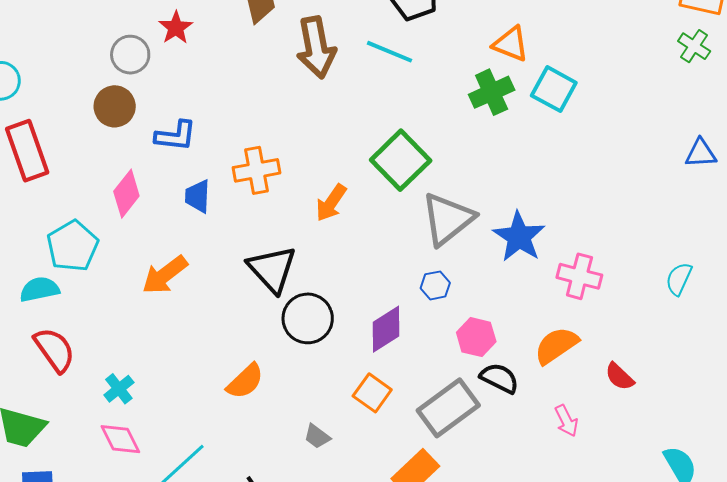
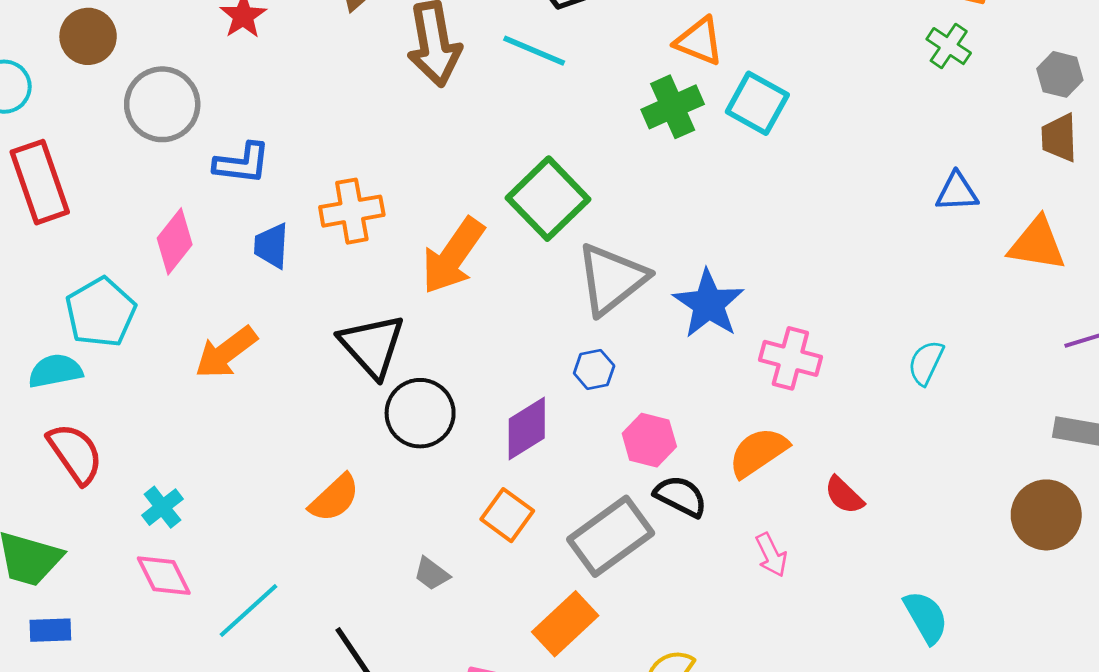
gray circle: (130, 55) -> (162, 104), moved, size x1.4
brown circle: (115, 106) -> (88, 36), moved
orange arrow: (331, 203) -> (453, 256), size x1.5

